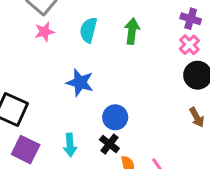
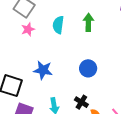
blue star: (80, 83) -> (43, 70), moved
blue circle: (115, 117) -> (88, 68), moved

